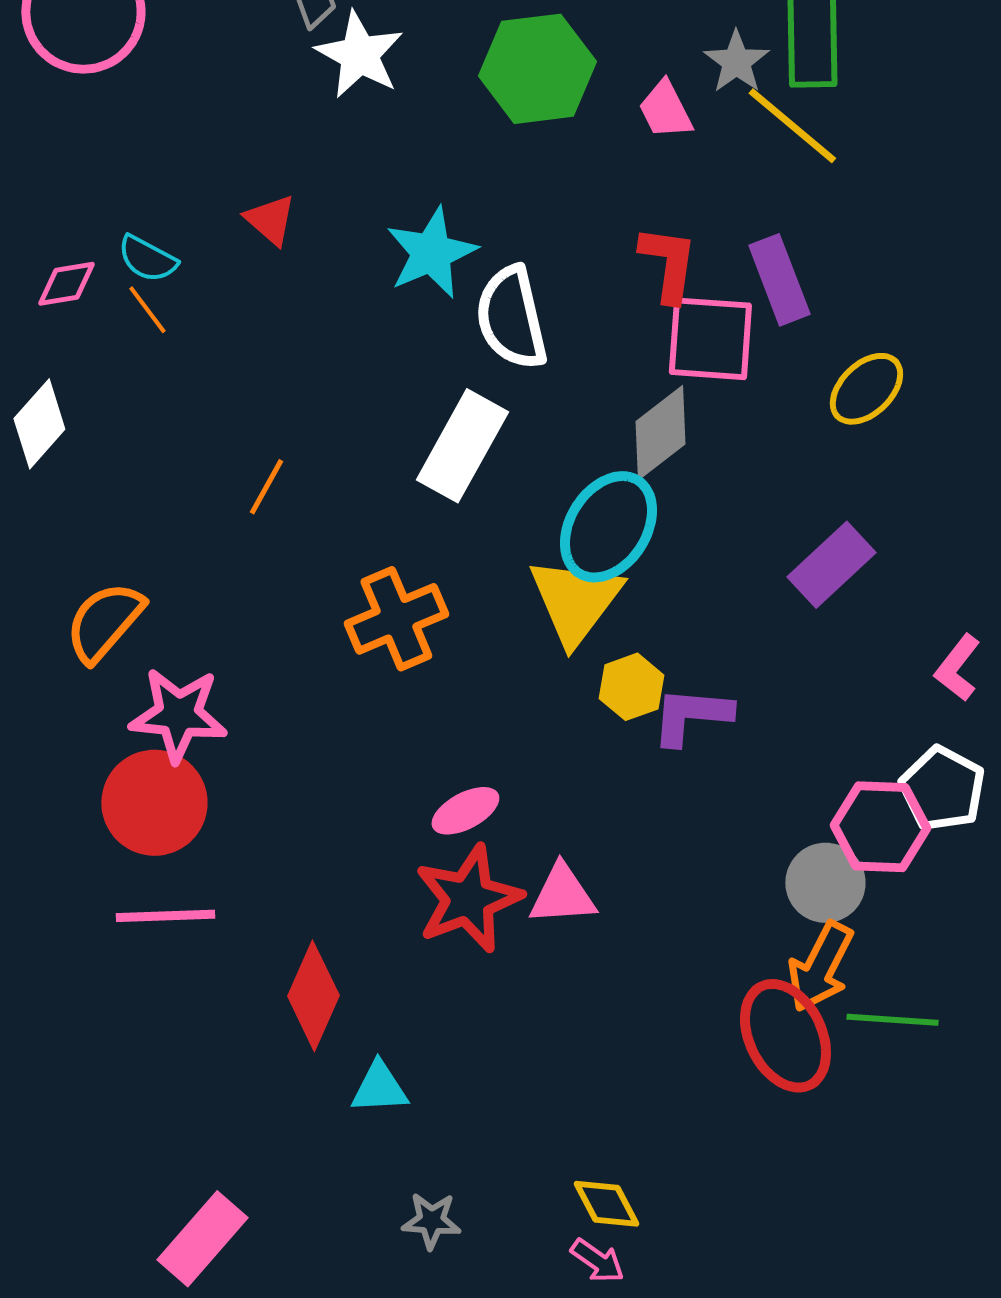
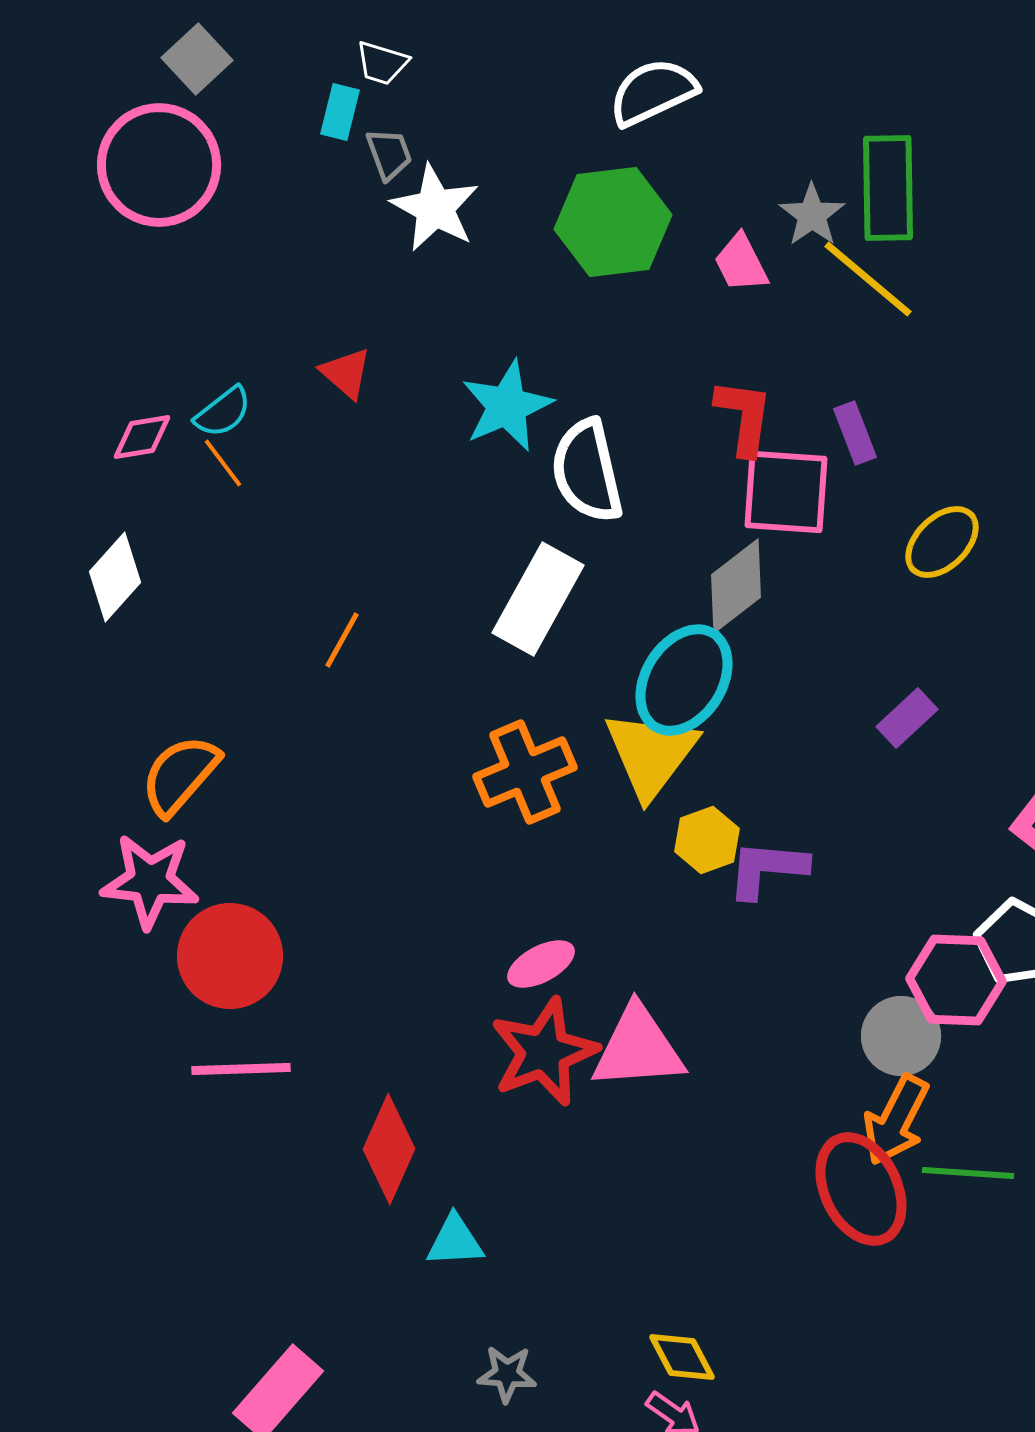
cyan semicircle: (147, 259) -> (223, 412), turned -66
purple rectangle: (779, 280) -> (855, 433), size x0.7
purple rectangle: (831, 565) -> (907, 718), size x0.7
orange cross: (396, 619) -> (525, 772), moved
pink star: (178, 715) -> (150, 881), moved
pink triangle: (562, 895) -> (638, 1048), size x1.4

